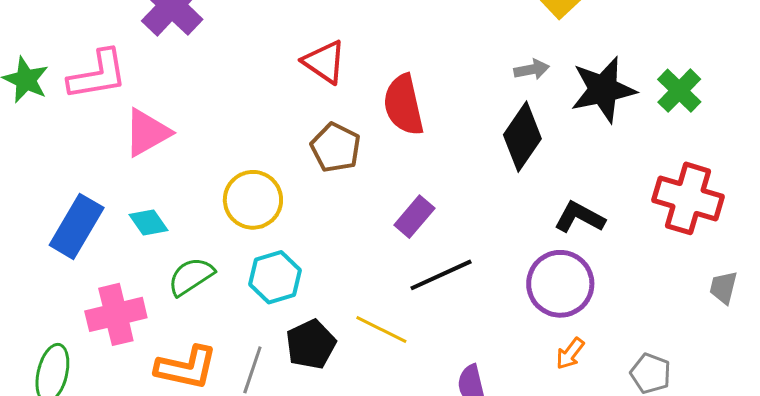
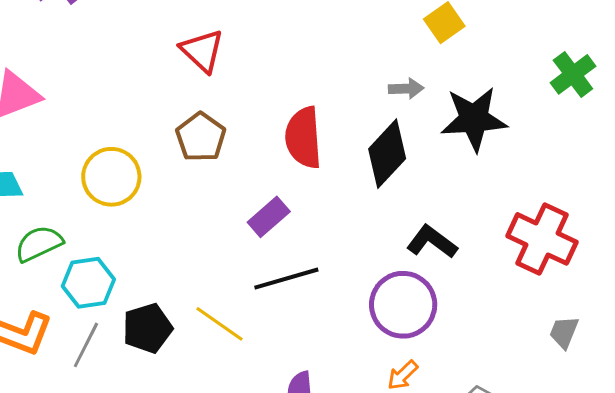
green cross: (679, 91) -> (573, 74), moved
red semicircle: (404, 105) -> (303, 138), moved
cyan hexagon: (275, 277) -> (88, 283), moved

